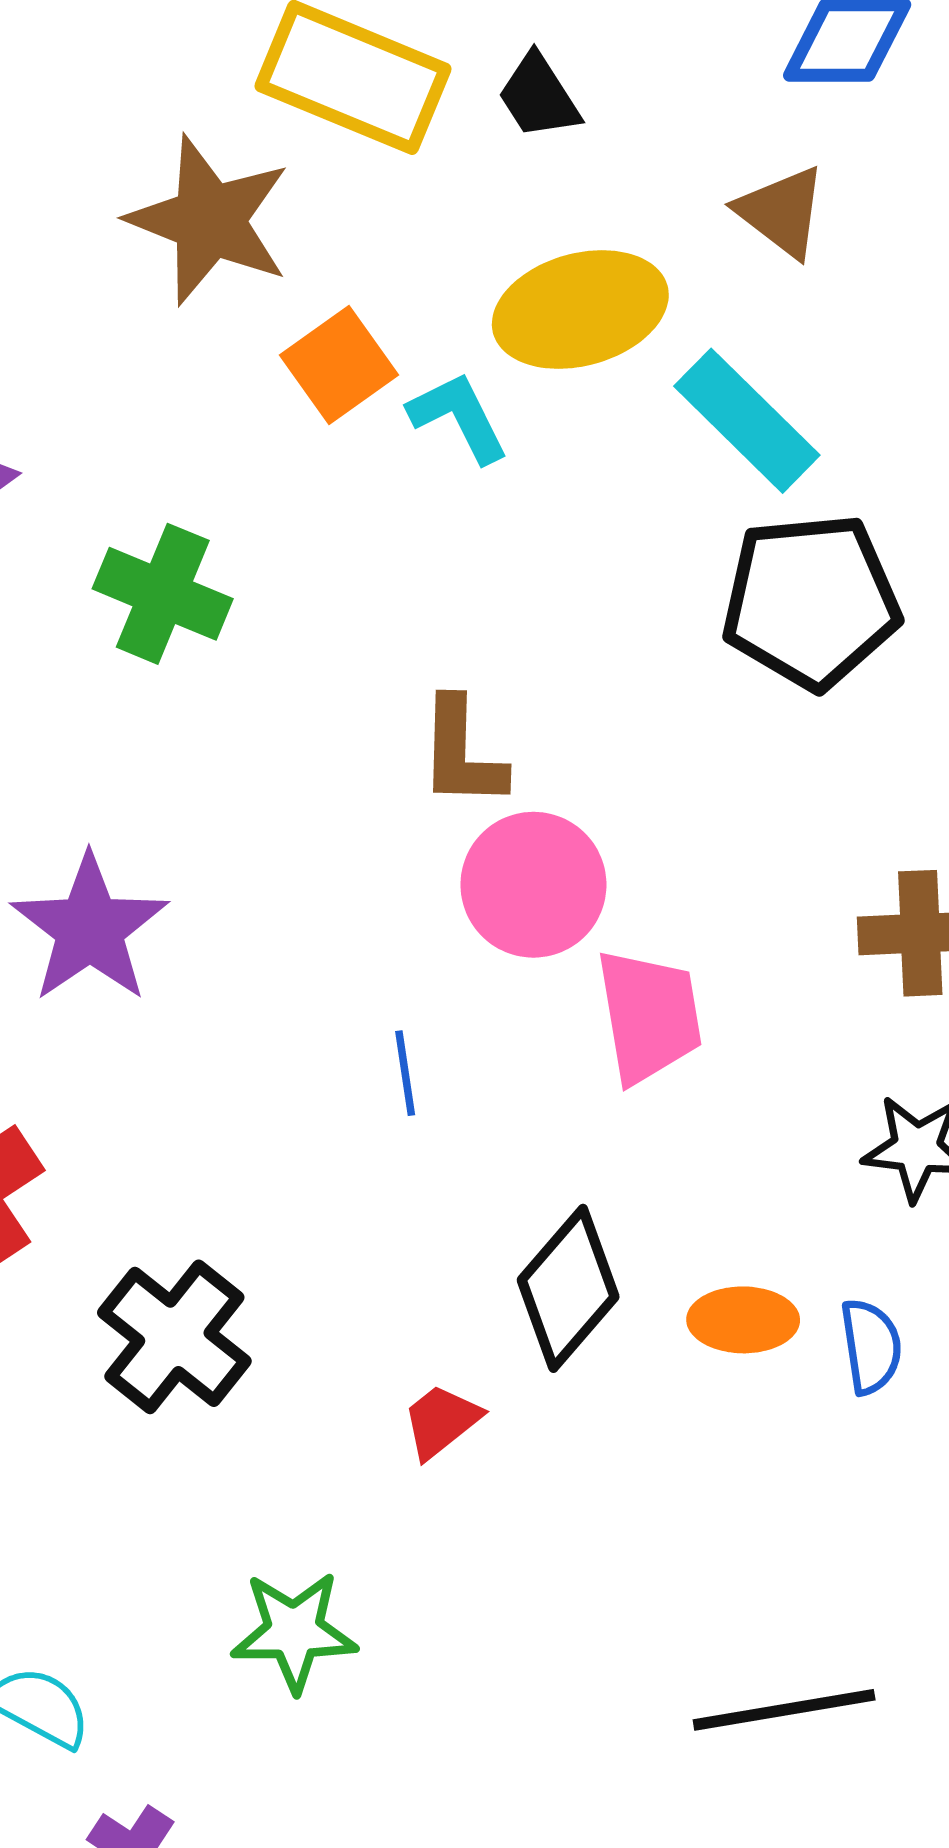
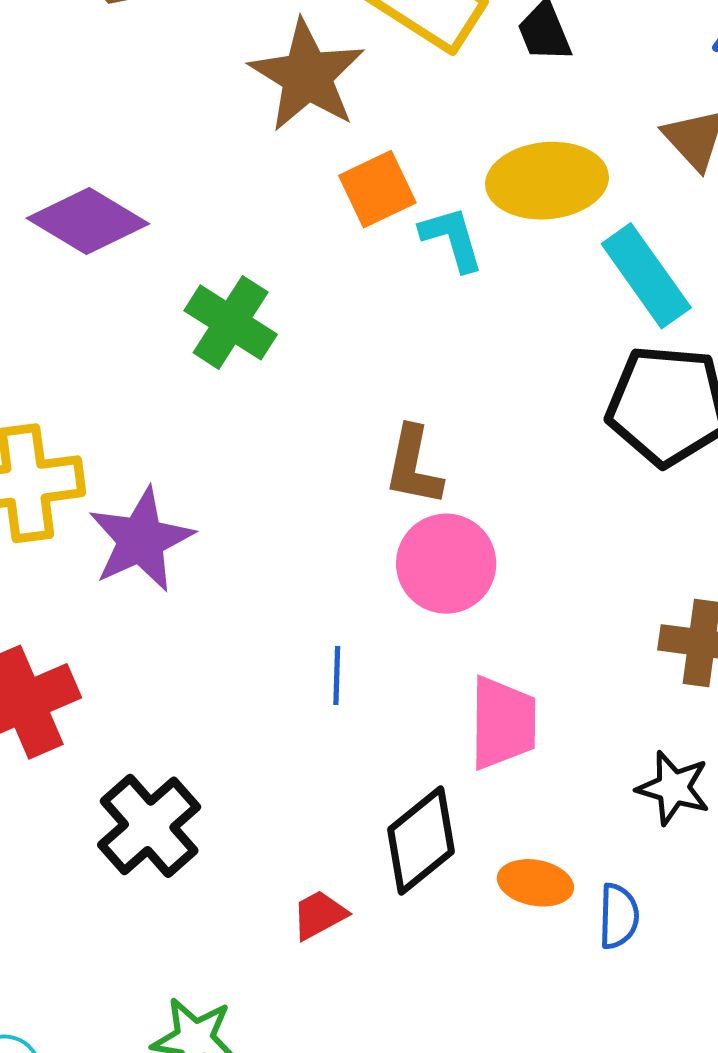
pink trapezoid: (649, 1016) -> (503, 723), moved

